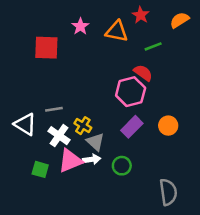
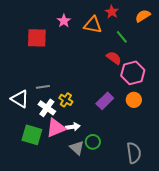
green line: (153, 46) -> (122, 37), turned 72
pink hexagon: (131, 92) -> (133, 73), moved
gray triangle: (95, 142) -> (77, 148), moved
green circle: (122, 166) -> (93, 142), moved
green square: (40, 169) -> (32, 135), size x1.5

